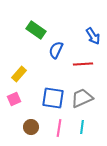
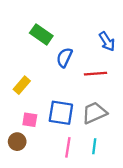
pink square: (14, 99) -> (30, 120), moved, turned 32
brown circle: (31, 127) -> (17, 142), moved

